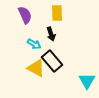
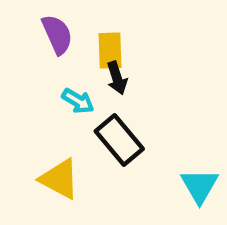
yellow rectangle: (57, 13) -> (110, 50), moved
yellow triangle: (36, 68) -> (60, 179), moved

